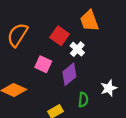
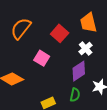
white cross: (77, 49) -> (86, 48), moved
purple diamond: (69, 74) -> (79, 71), moved

